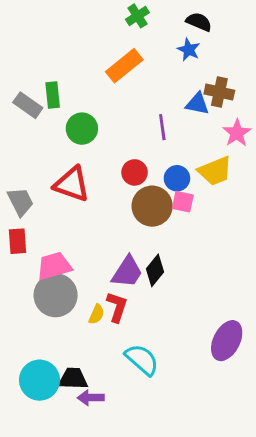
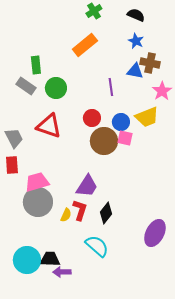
blue star: (189, 50) -> (136, 41), moved
gray rectangle: (28, 105) -> (26, 86), moved
black diamond: (155, 270) -> (106, 213), moved

